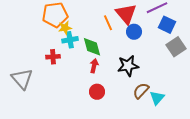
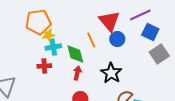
orange line: (108, 23) -> (91, 40), moved
red cross: (53, 57) -> (44, 66), moved
black star: (128, 66) -> (111, 73), turned -30

